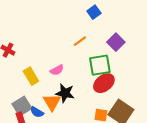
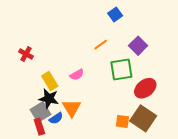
red ellipse: (104, 83) -> (145, 88), moved
black star: (65, 93) -> (49, 99), moved
blue semicircle: (37, 112) -> (56, 118), turned -64

